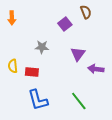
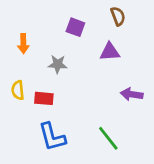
orange arrow: (12, 18) -> (23, 44), moved
purple square: (65, 24) -> (75, 27), moved, turned -32
purple triangle: (78, 54) -> (110, 52), moved, turned 49

